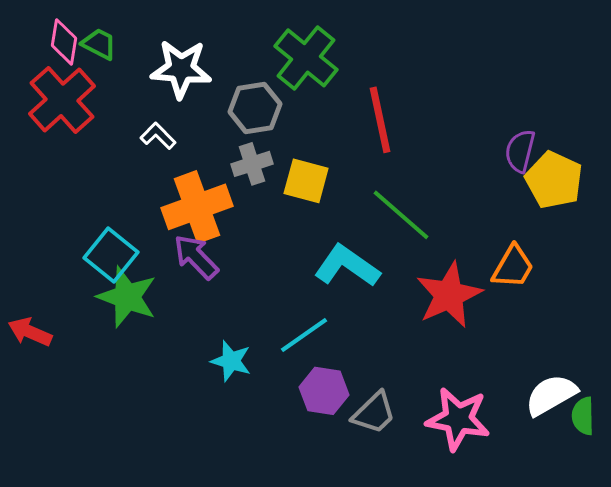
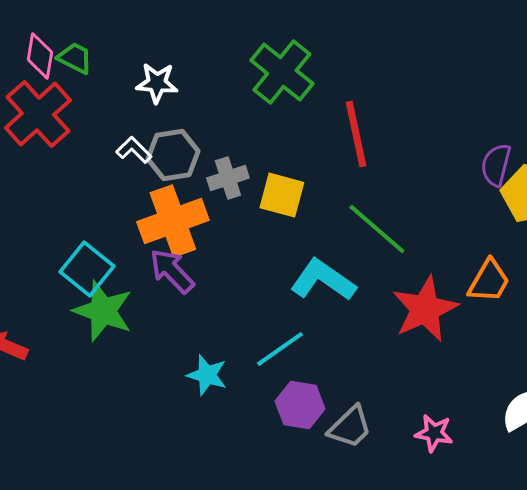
white star: (181, 69) -> (157, 83), size x0.7
gray hexagon: (255, 108) -> (173, 155), moved
pink star: (458, 419) -> (434, 433), size x0.6

